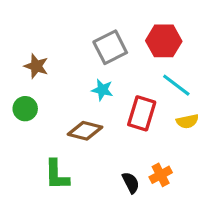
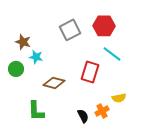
cyan star: (102, 90) -> (36, 57), moved
yellow semicircle: (187, 121) -> (119, 98), moved

